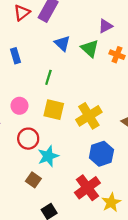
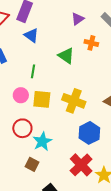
blue triangle: (62, 43) -> (31, 35), moved
green triangle: (90, 48) -> (66, 56), moved
pink circle: (19, 106) -> (21, 95), moved
yellow cross: (89, 116) -> (74, 101), turned -30

